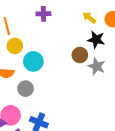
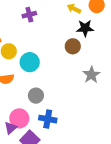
gray star: (97, 66) -> (91, 75), moved, turned 30
gray circle: (26, 89) -> (36, 96), moved

